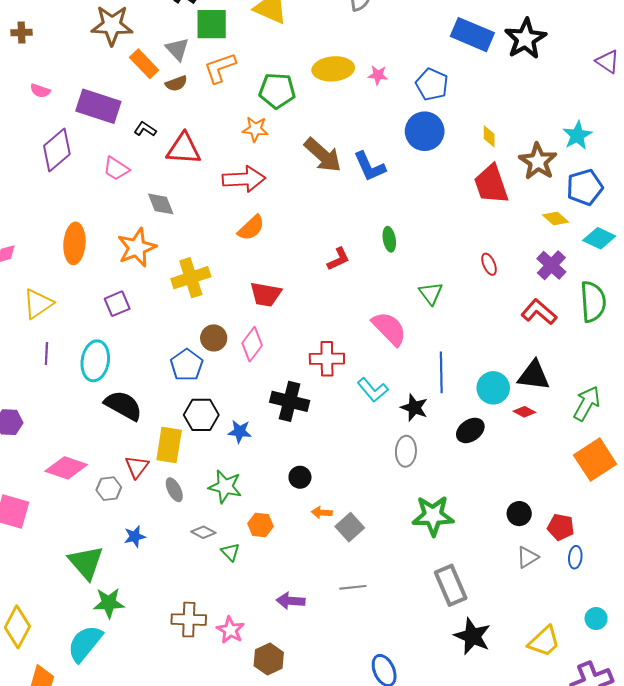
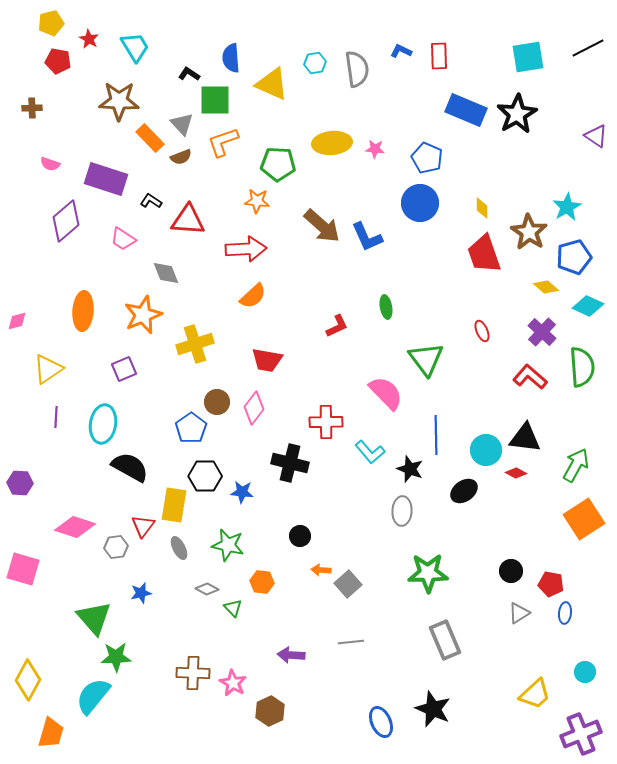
green triangle: (431, 293) -> (426, 359), size x1.5
black star: (472, 636) -> (433, 709), moved

